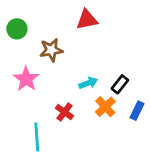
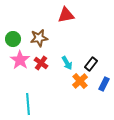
green circle: (17, 29) -> (13, 39), moved
cyan arrow: (88, 83) -> (67, 63), turned 80
red cross: (64, 112) -> (41, 63), moved

